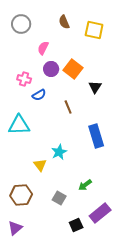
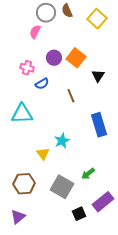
gray circle: (21, 24) -> (46, 13), moved
yellow square: (94, 30) -> (97, 19), turned 30
pink semicircle: (43, 48) -> (35, 32), moved
gray square: (59, 198) -> (62, 187), size x1.6

